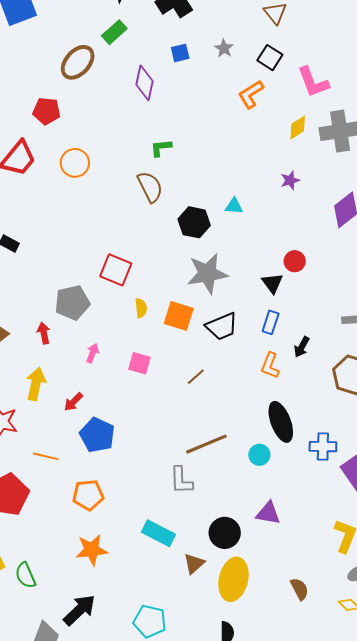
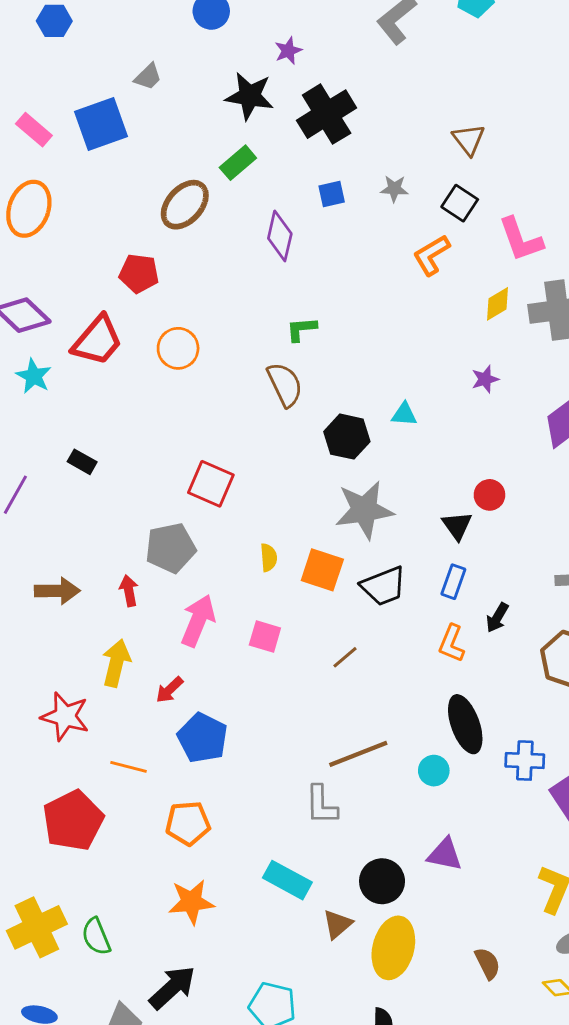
gray star: (224, 48) -> (394, 189), turned -30
red square: (116, 270) -> (211, 484), moved
pink arrow: (93, 353) -> (198, 621), size x1.8

